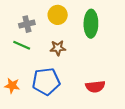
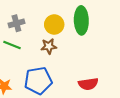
yellow circle: (58, 15) -> (54, 24), moved

